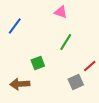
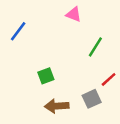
green line: (66, 42) -> (95, 47), moved
brown arrow: (20, 84) -> (57, 106), moved

